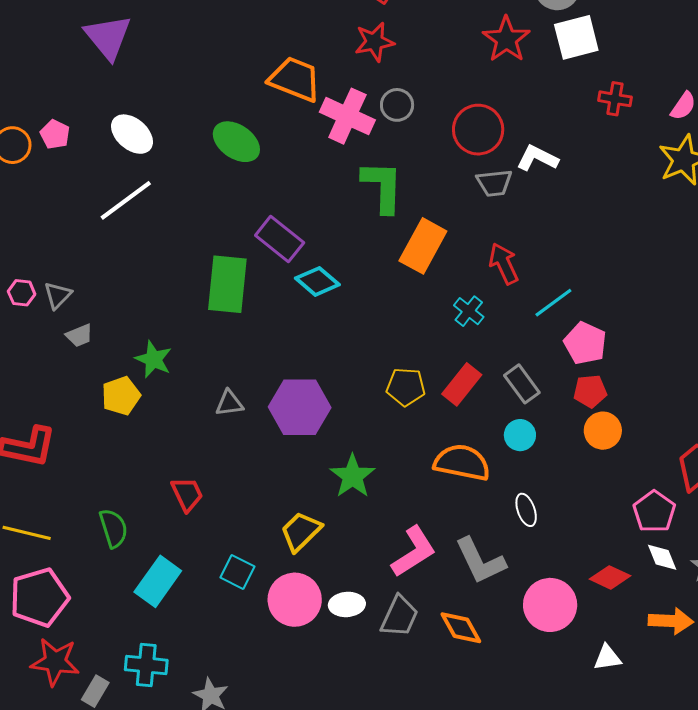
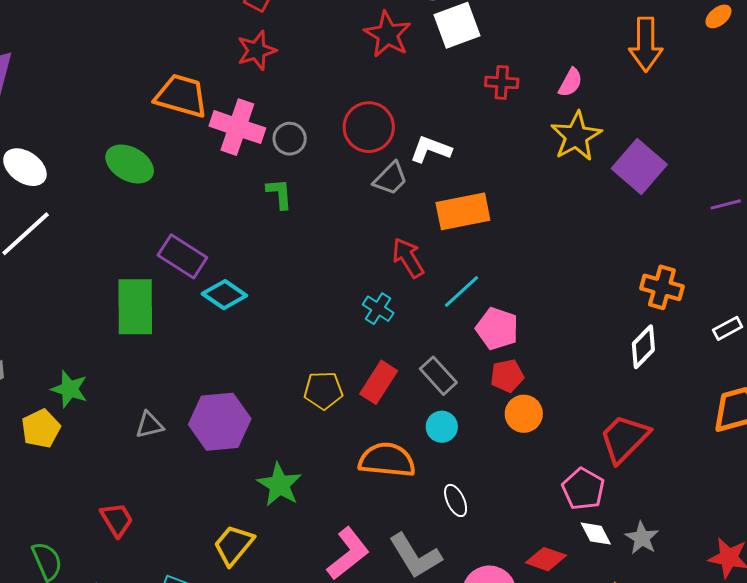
gray circle: (397, 105) -> (290, 139), moved
gray trapezoid: (494, 183) -> (390, 179), turned -33
green L-shape: (382, 187) -> (279, 194), size x0.6
orange rectangle: (423, 246) -> (463, 211), moved, turned 56

